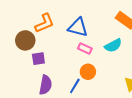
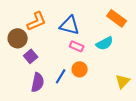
purple square: (38, 59) -> (31, 56), turned -32
blue line: (75, 86) -> (61, 76), moved

